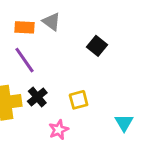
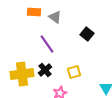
orange rectangle: (25, 27) -> (34, 12), moved
purple line: (25, 60) -> (47, 44), moved

